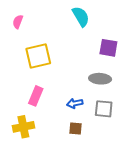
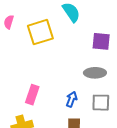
yellow square: (38, 56) -> (40, 32), moved
blue arrow: (75, 103) -> (72, 99), turned 126

